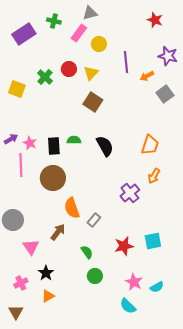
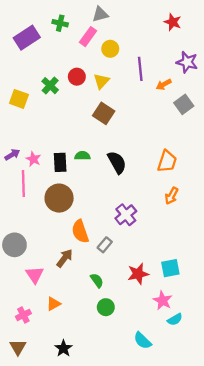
purple cross: (130, 193) -> (126, 215), moved
black star: (46, 273) -> (63, 348), moved
pink star: (134, 282) -> (163, 300), moved
orange triangle: (48, 296) -> (53, 304), moved

